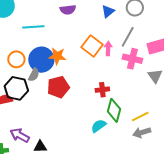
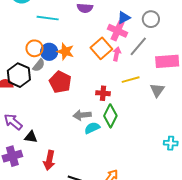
orange circle: (16, 59) -> (34, 48), moved
pink cross: (132, 59) -> (118, 31), moved
blue circle: (41, 60) -> (49, 52), size x0.7
red pentagon: (58, 87) -> (60, 82), turned 30
yellow line: (140, 116) -> (131, 80), moved
gray arrow: (142, 132) -> (82, 115), moved

